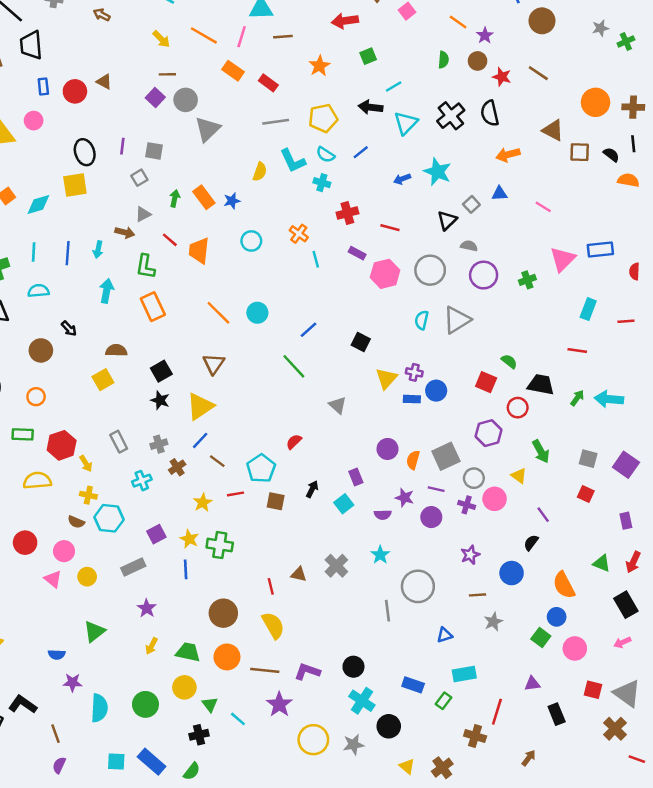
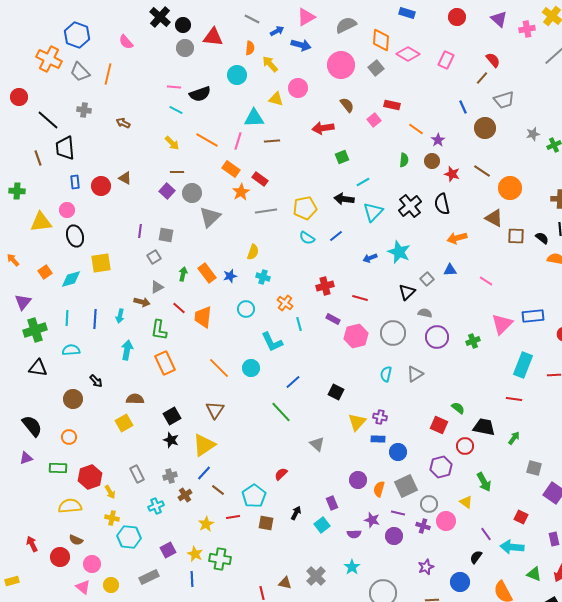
orange star: (319, 66) -> (241, 192), moved
orange circle: (596, 102) -> (510, 188), moved
black ellipse: (85, 152) -> (75, 236), moved
cyan L-shape: (293, 161) -> (272, 342), moved
cyan cross: (322, 183) -> (263, 277), moved
cyan rectangle: (588, 309) -> (523, 365), size x1.4
gray triangle: (457, 320) -> (415, 374), size x0.7
blue circle: (436, 391) -> (398, 452), moved
cyan arrow: (609, 399) -> (512, 547), moved
gray square: (588, 459) -> (534, 468), moved
brown semicircle: (76, 522) -> (76, 540), moved

